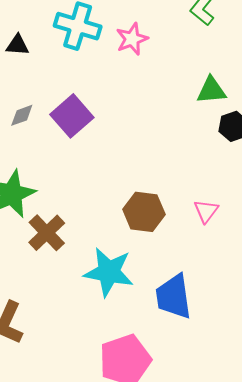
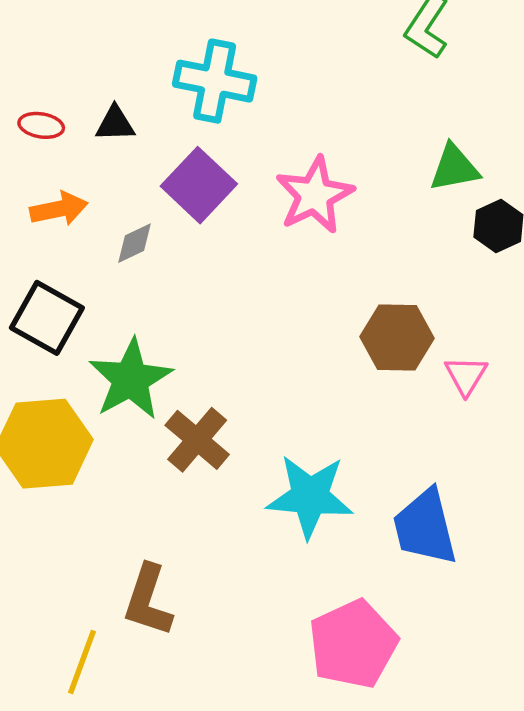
pink star: (132, 39) -> (315, 195), moved, size x1.4
purple square: (72, 116) -> (199, 185), moved
brown hexagon: (144, 212) -> (397, 337), moved

